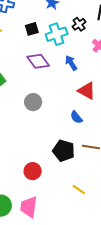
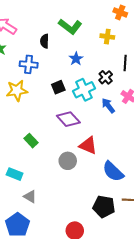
blue arrow: (71, 63) -> (108, 106), moved
red triangle: (87, 91) -> (88, 145), moved
blue semicircle: (76, 117) -> (113, 171), size x1.6

